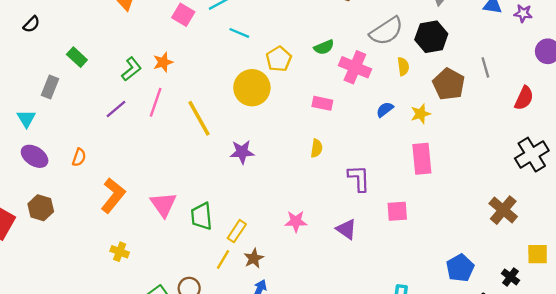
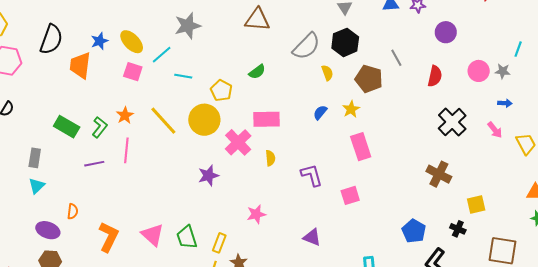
green rectangle: (77, 57) -> (67, 127), moved, size x1.4
pink cross: (355, 67) -> (238, 142), moved, turned 36
pink rectangle: (322, 103) -> (267, 119), size x1.5
purple line: (116, 109) -> (94, 164), turned 42
yellow line: (199, 118) -> (163, 121), moved
cyan triangle: (26, 119) -> (37, 186), moved, turned 30
purple ellipse: (35, 156) -> (48, 230), moved
pink star: (296, 221) -> (256, 214), moved
purple triangle: (346, 229) -> (312, 237), moved

